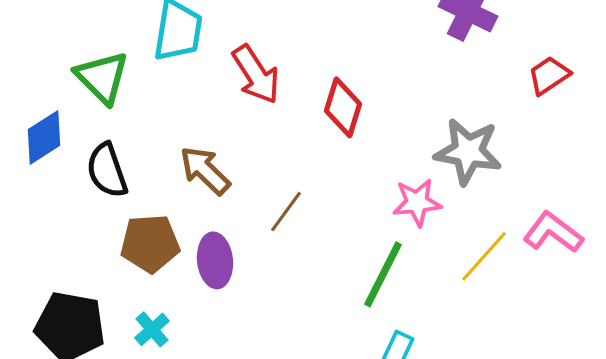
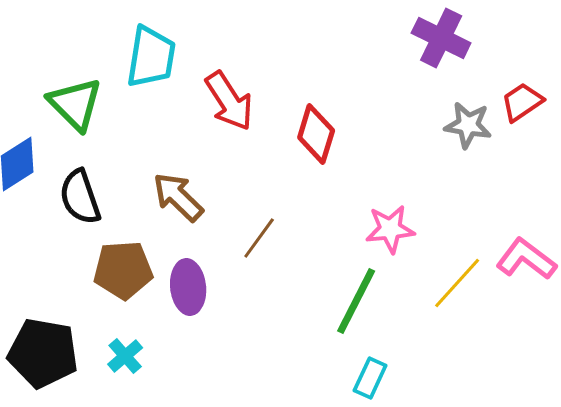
gray star: (468, 151) -> (468, 125), moved, size x0.7

